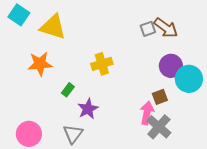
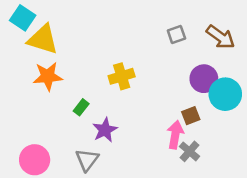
yellow triangle: (53, 27) -> (43, 39), moved
brown arrow: (166, 28) -> (221, 37), moved
gray cross: (159, 127) -> (190, 151), size x0.7

